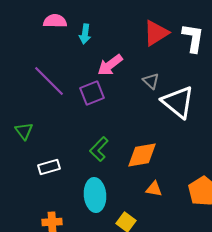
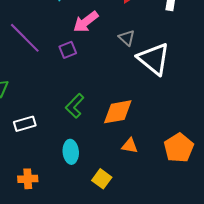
purple square: (92, 93) -> (68, 50), size x0.7
cyan ellipse: (95, 195) -> (71, 152), size x0.7

